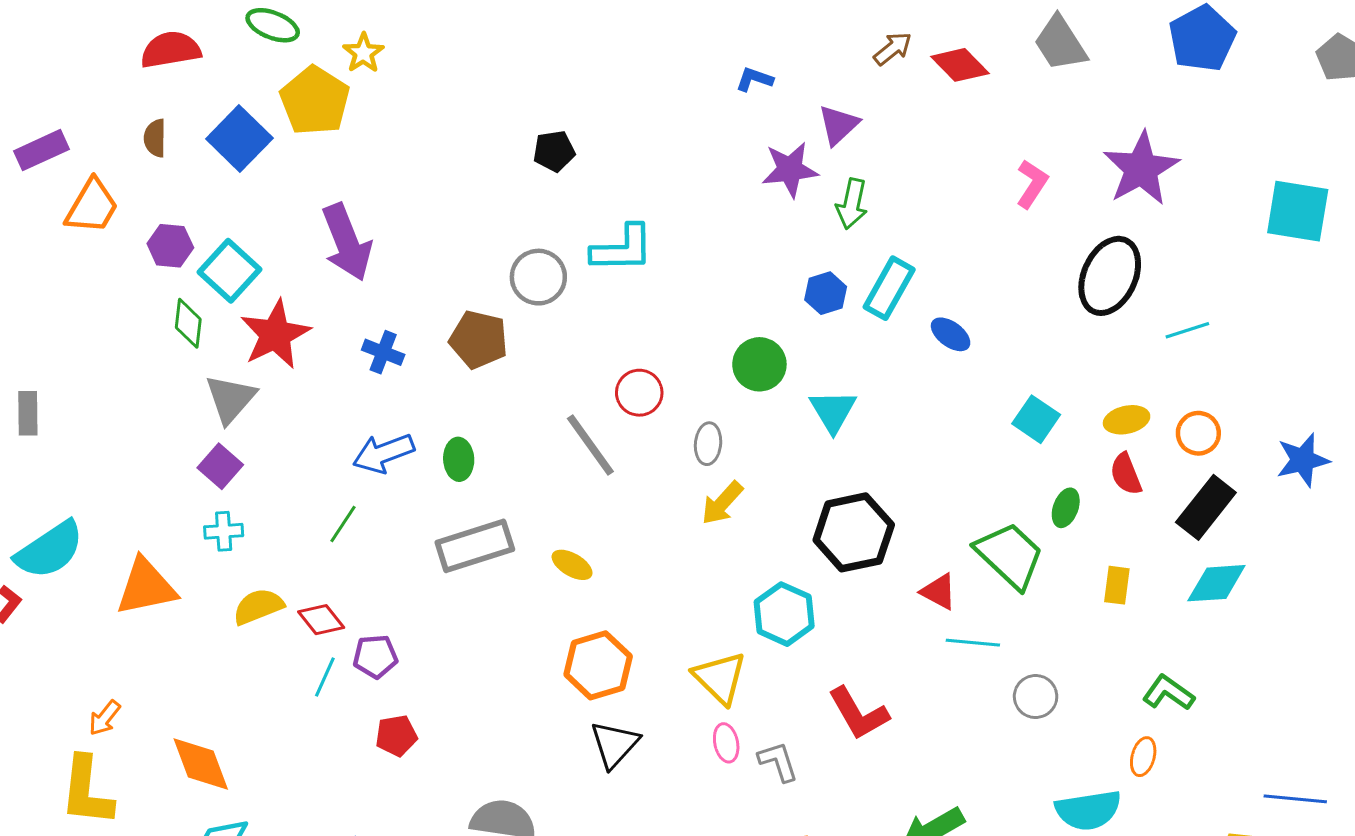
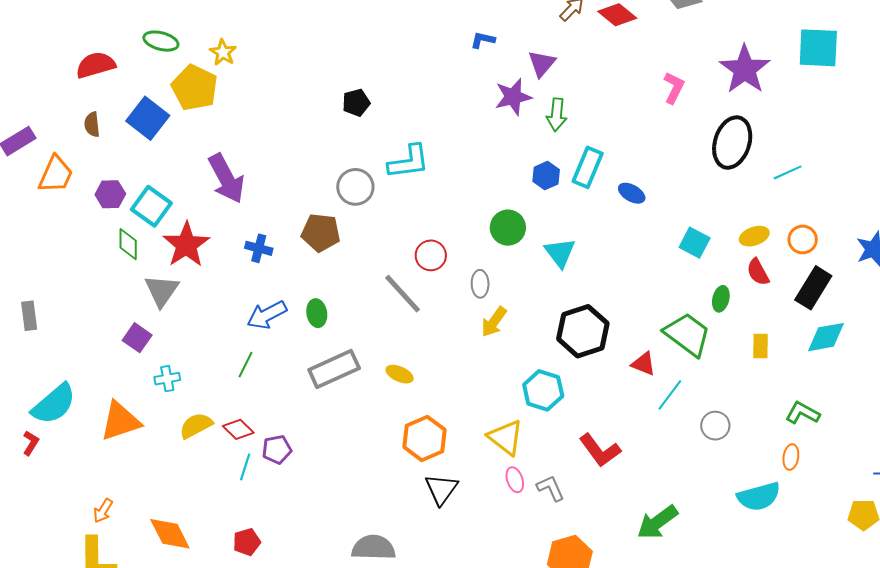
cyan square: (1298, 211) -> (818, 48), moved
purple square: (220, 466) -> (137, 338), moved
cyan line: (973, 643) -> (670, 395), turned -52
red pentagon: (396, 736) -> (247, 542), moved

